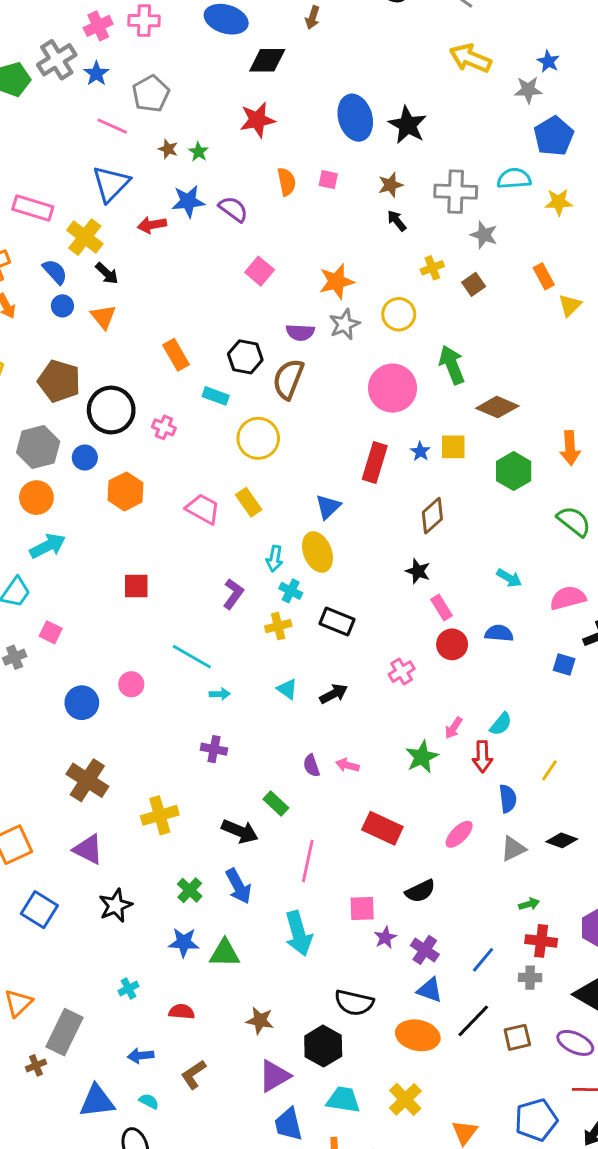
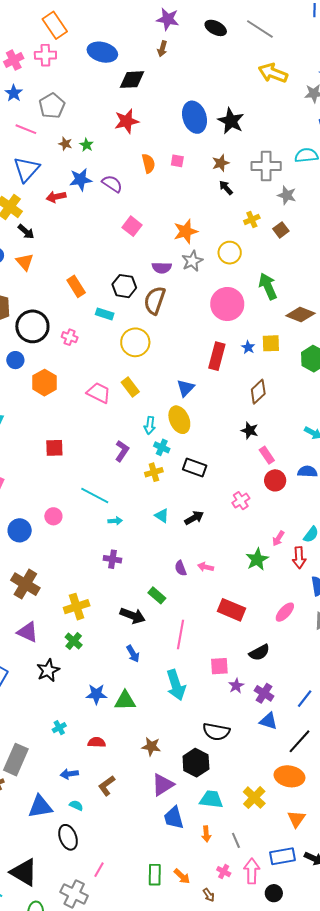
blue arrow: (238, 886) -> (133, 654), size x0.7
green cross: (190, 890) -> (74, 641), moved
orange ellipse: (418, 1035) -> (289, 776), moved

